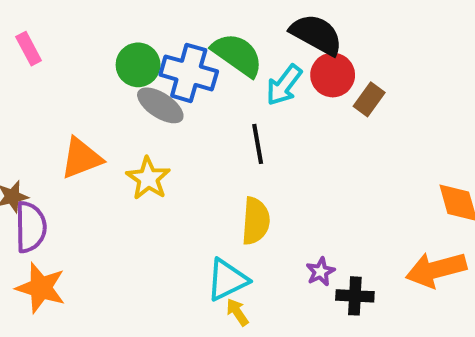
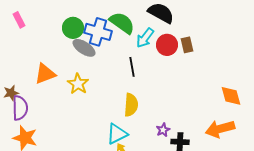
red circle: (333, 75) -> (167, 45), moved
brown rectangle: (369, 99) -> (187, 45), turned -49

